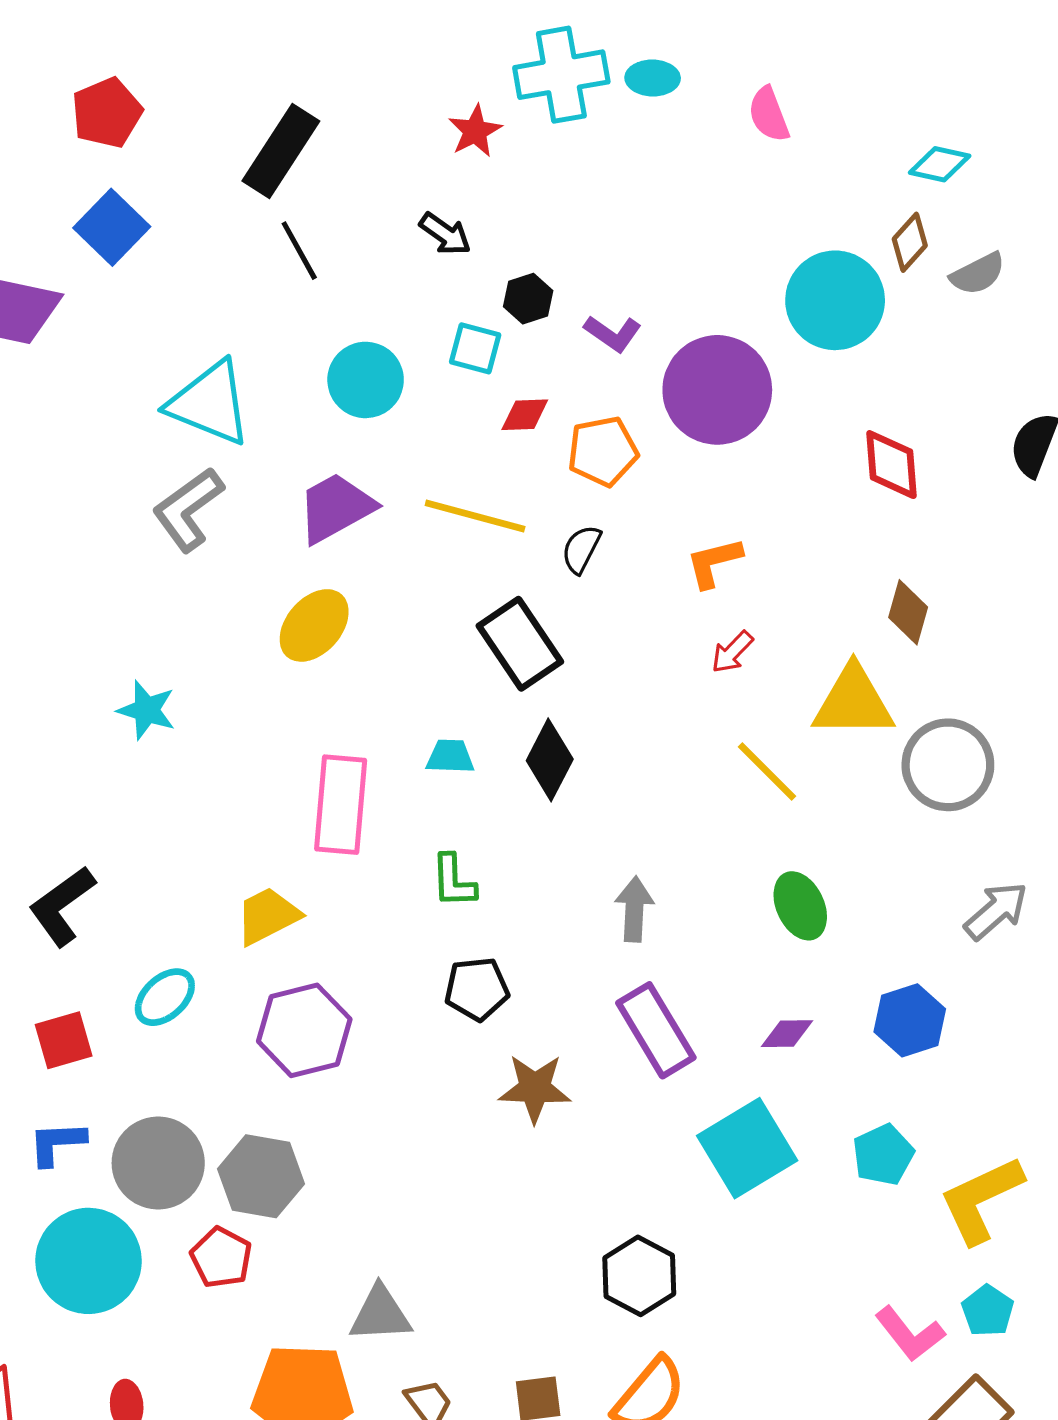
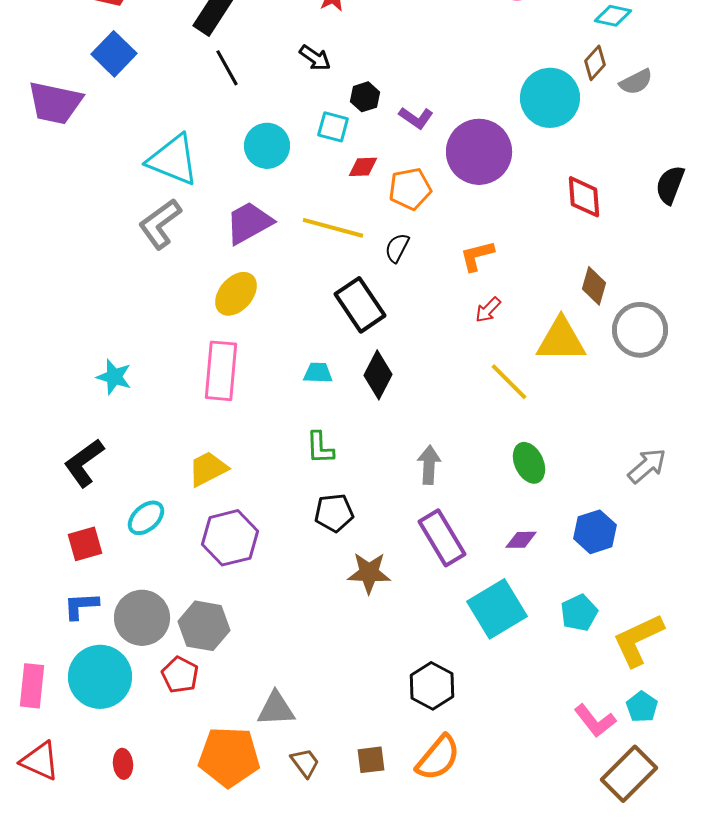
cyan star: (147, 710) -> (114, 377), moved
gray circle: (948, 765) -> (640, 330), moved
pink rectangle: (341, 805) -> (221, 371), moved

